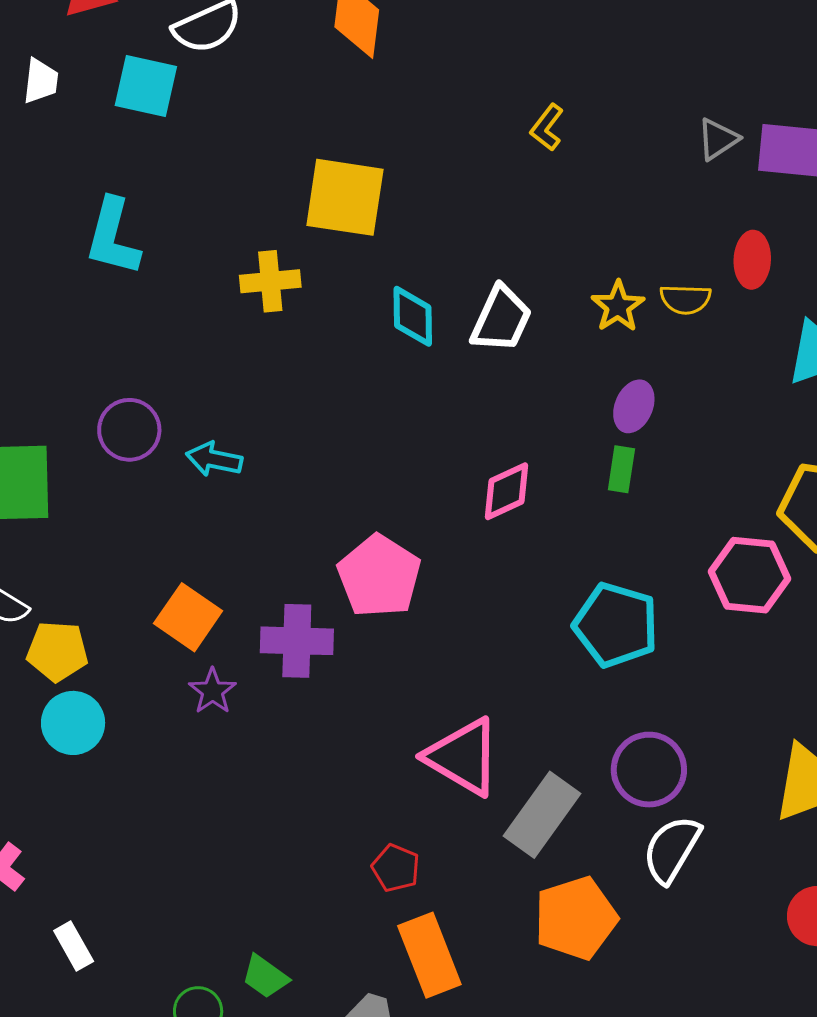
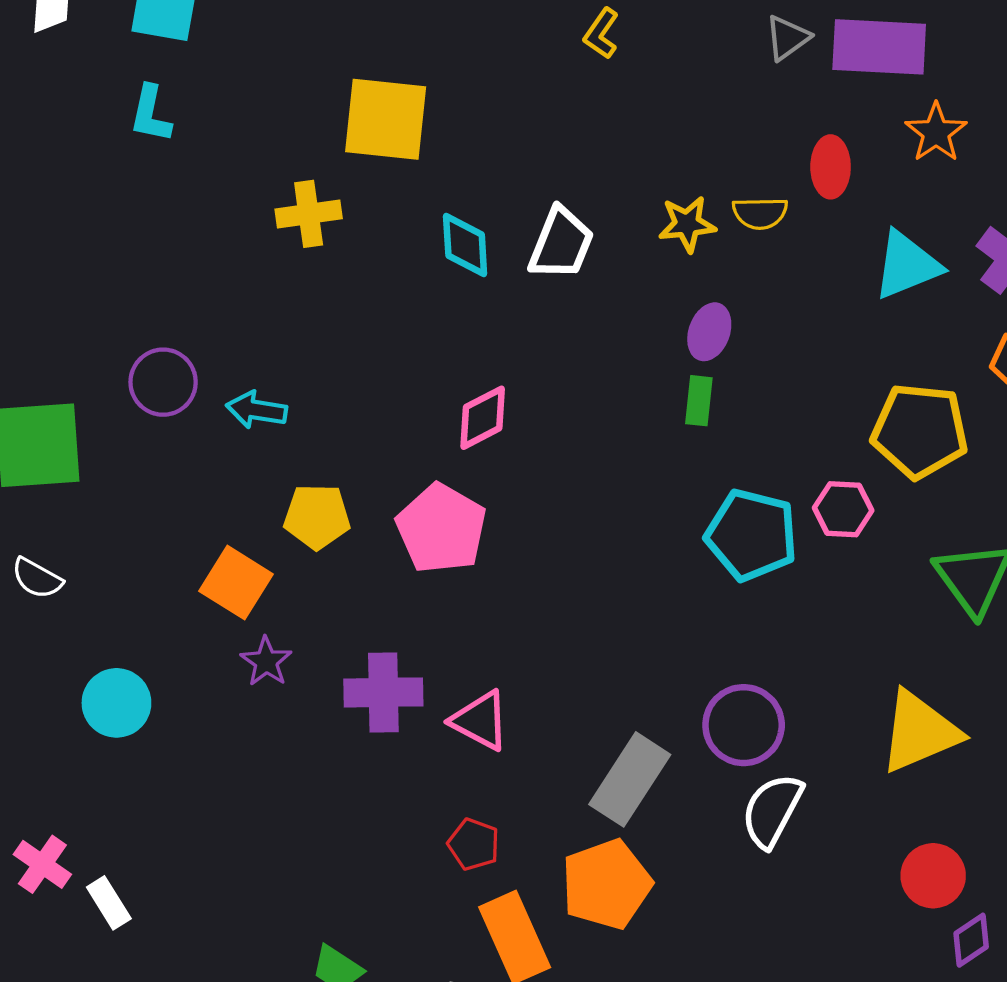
cyan L-shape: (113, 237) -> (151, 114), moved, size x0.7
yellow star: (618, 306) -> (687, 224), turned 30
pink diamond: (506, 491) -> (483, 418), moved
pink hexagon: (750, 575) -> (843, 509), size x0.7
cyan pentagon: (616, 625) -> (751, 535), moved
purple cross: (297, 641) -> (383, 692), moved
yellow pentagon: (57, 651) -> (317, 517), moved
pink triangle: (463, 757) -> (480, 721), moved, size x0.7
orange pentagon: (576, 918) -> (606, 884), moved
white rectangle: (74, 946) -> (109, 903), moved

